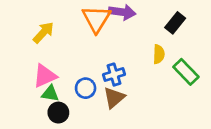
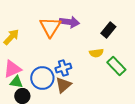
yellow semicircle: (159, 54) -> (96, 53), turned 80
blue circle: (86, 88) -> (42, 78), size x1.5

